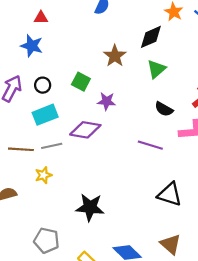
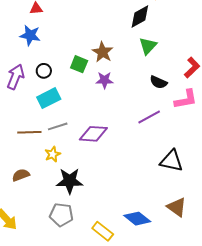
brown star: (115, 56) -> (103, 52), moved
purple diamond: (85, 130) -> (93, 134), moved
purple line: (150, 145) -> (149, 117), turned -40
black star: (90, 207) -> (70, 181), moved

